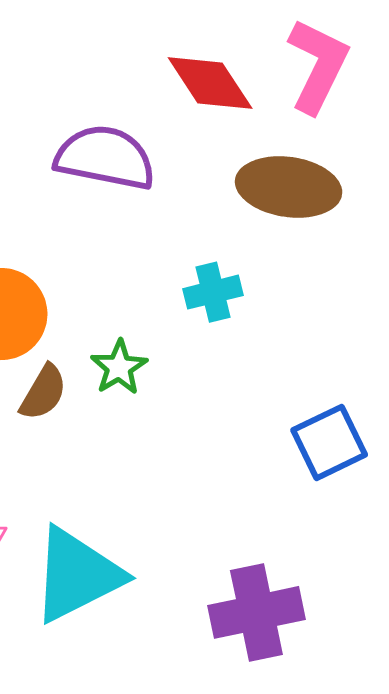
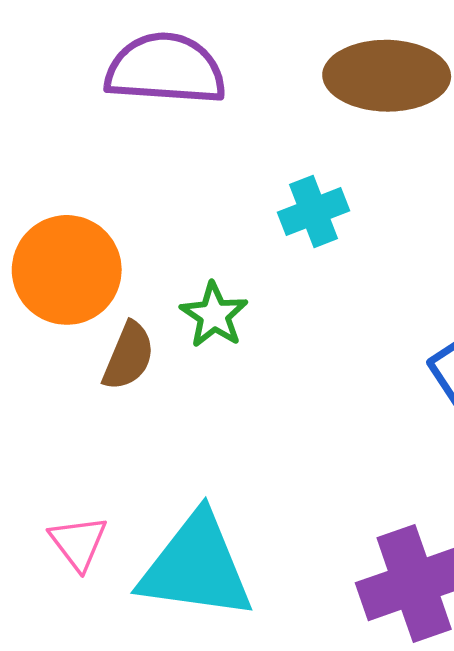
cyan triangle: (77, 575) -> (196, 567), turned 42

